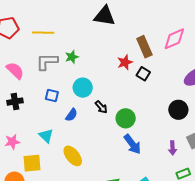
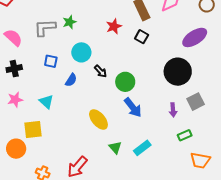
red star: (125, 62) -> (114, 26), moved
black circle: (178, 110) -> (178, 72), size x1.4
pink star: (12, 142) -> (15, 100), moved
yellow ellipse: (73, 156) -> (98, 119), moved

